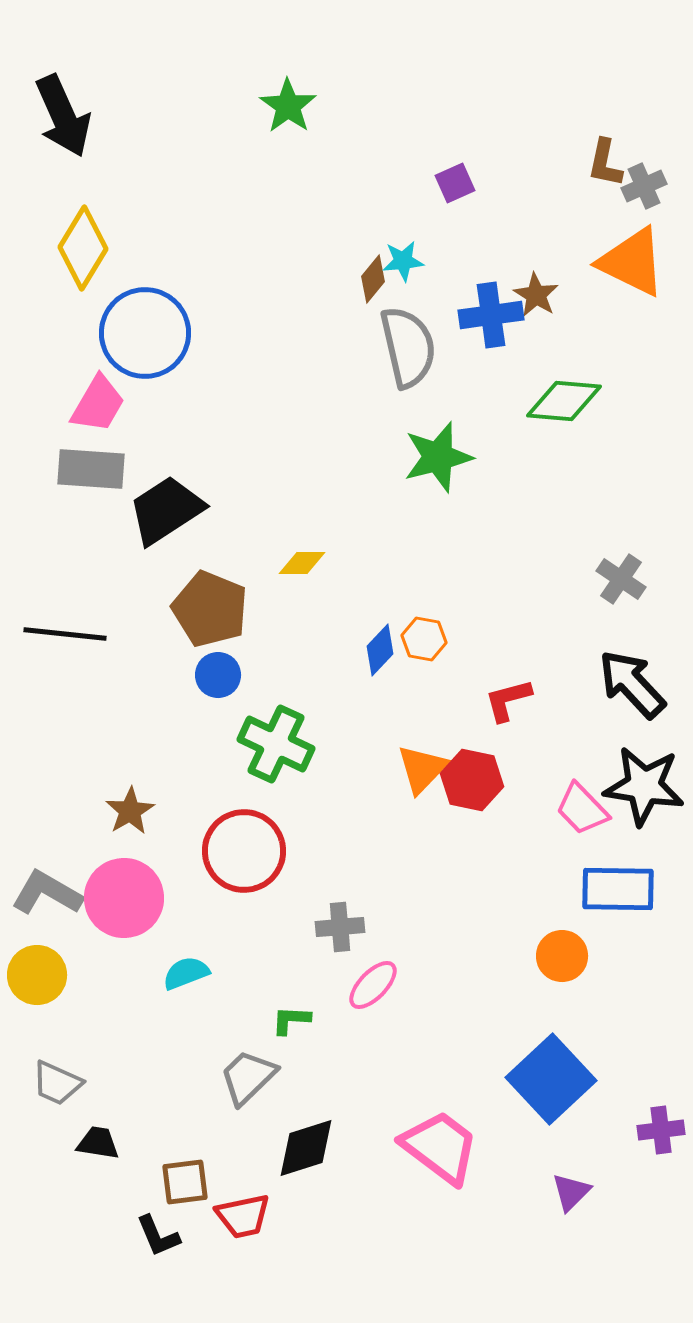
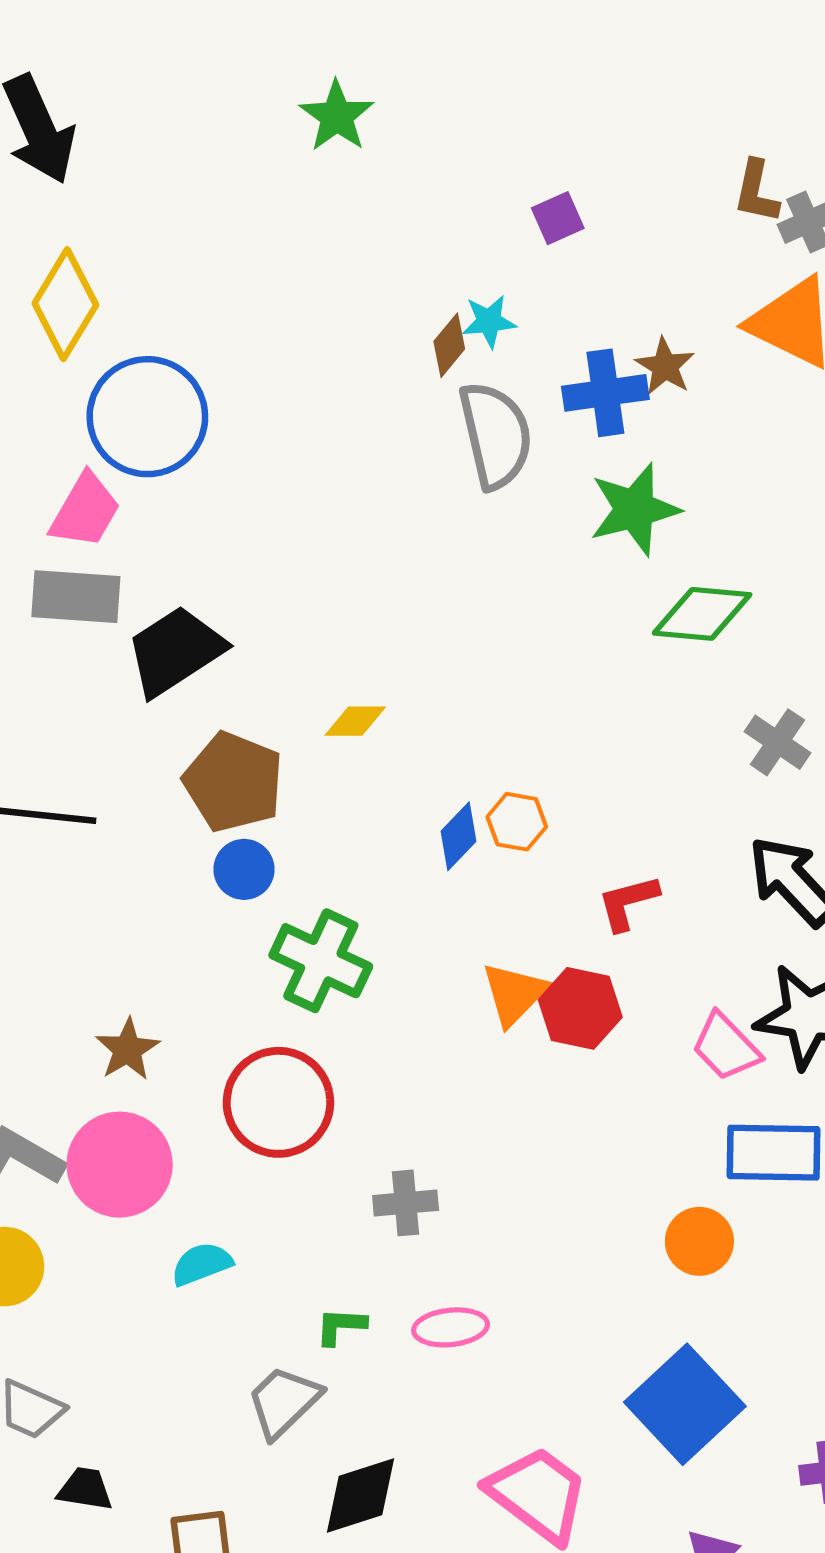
green diamond: (564, 401) -> (702, 614), moved
green star: (438, 457) -> (635, 509), moved
pink ellipse: (373, 985) -> (451, 1327), moved, turned 40

